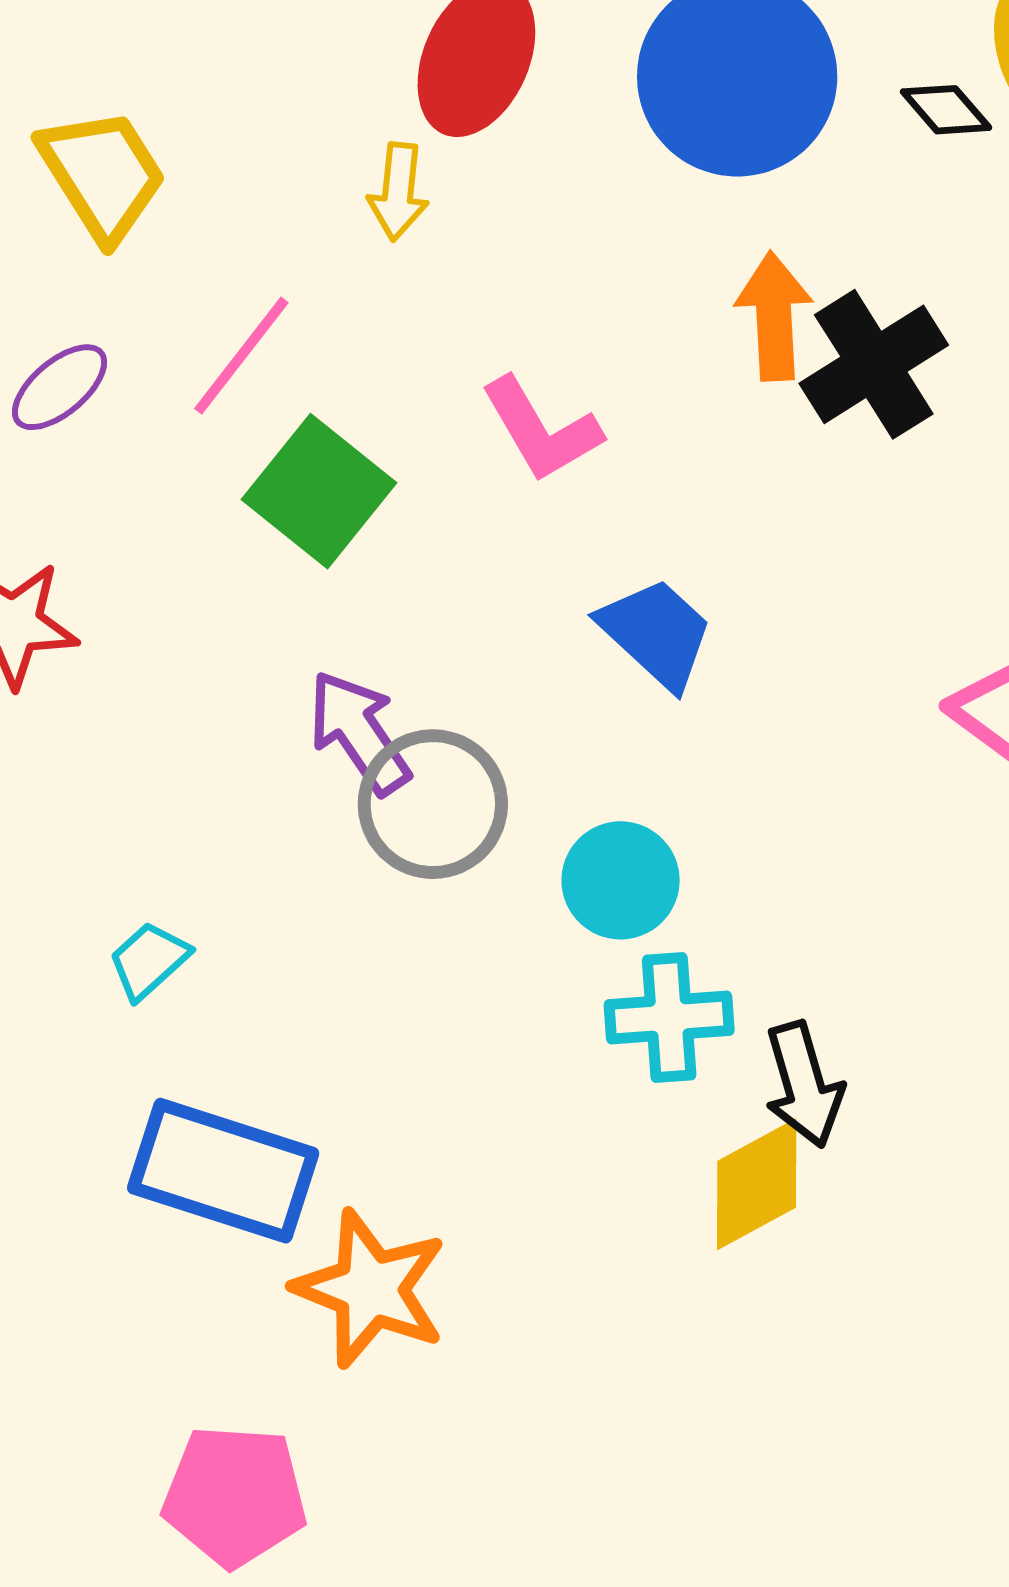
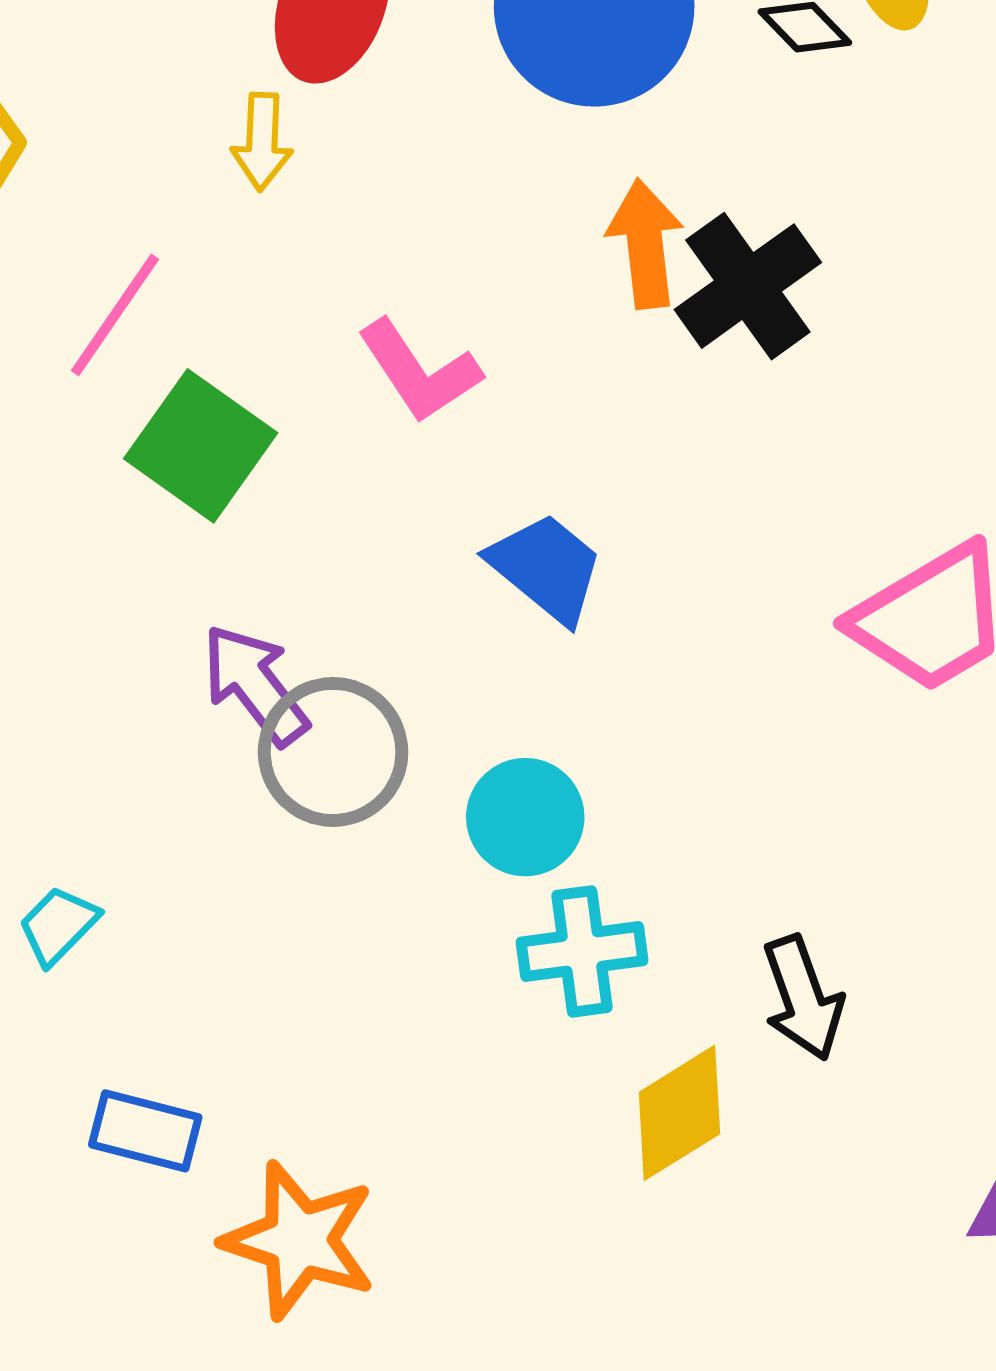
black arrow: (804, 1085) -> (803, 998), moved
blue rectangle: (223, 1171) -> (145, 1131), size x0.6

